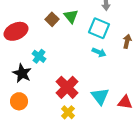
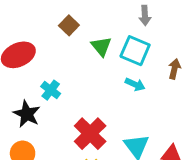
green triangle: (71, 16) -> (101, 46), moved
brown square: (52, 19) -> (69, 25), moved

